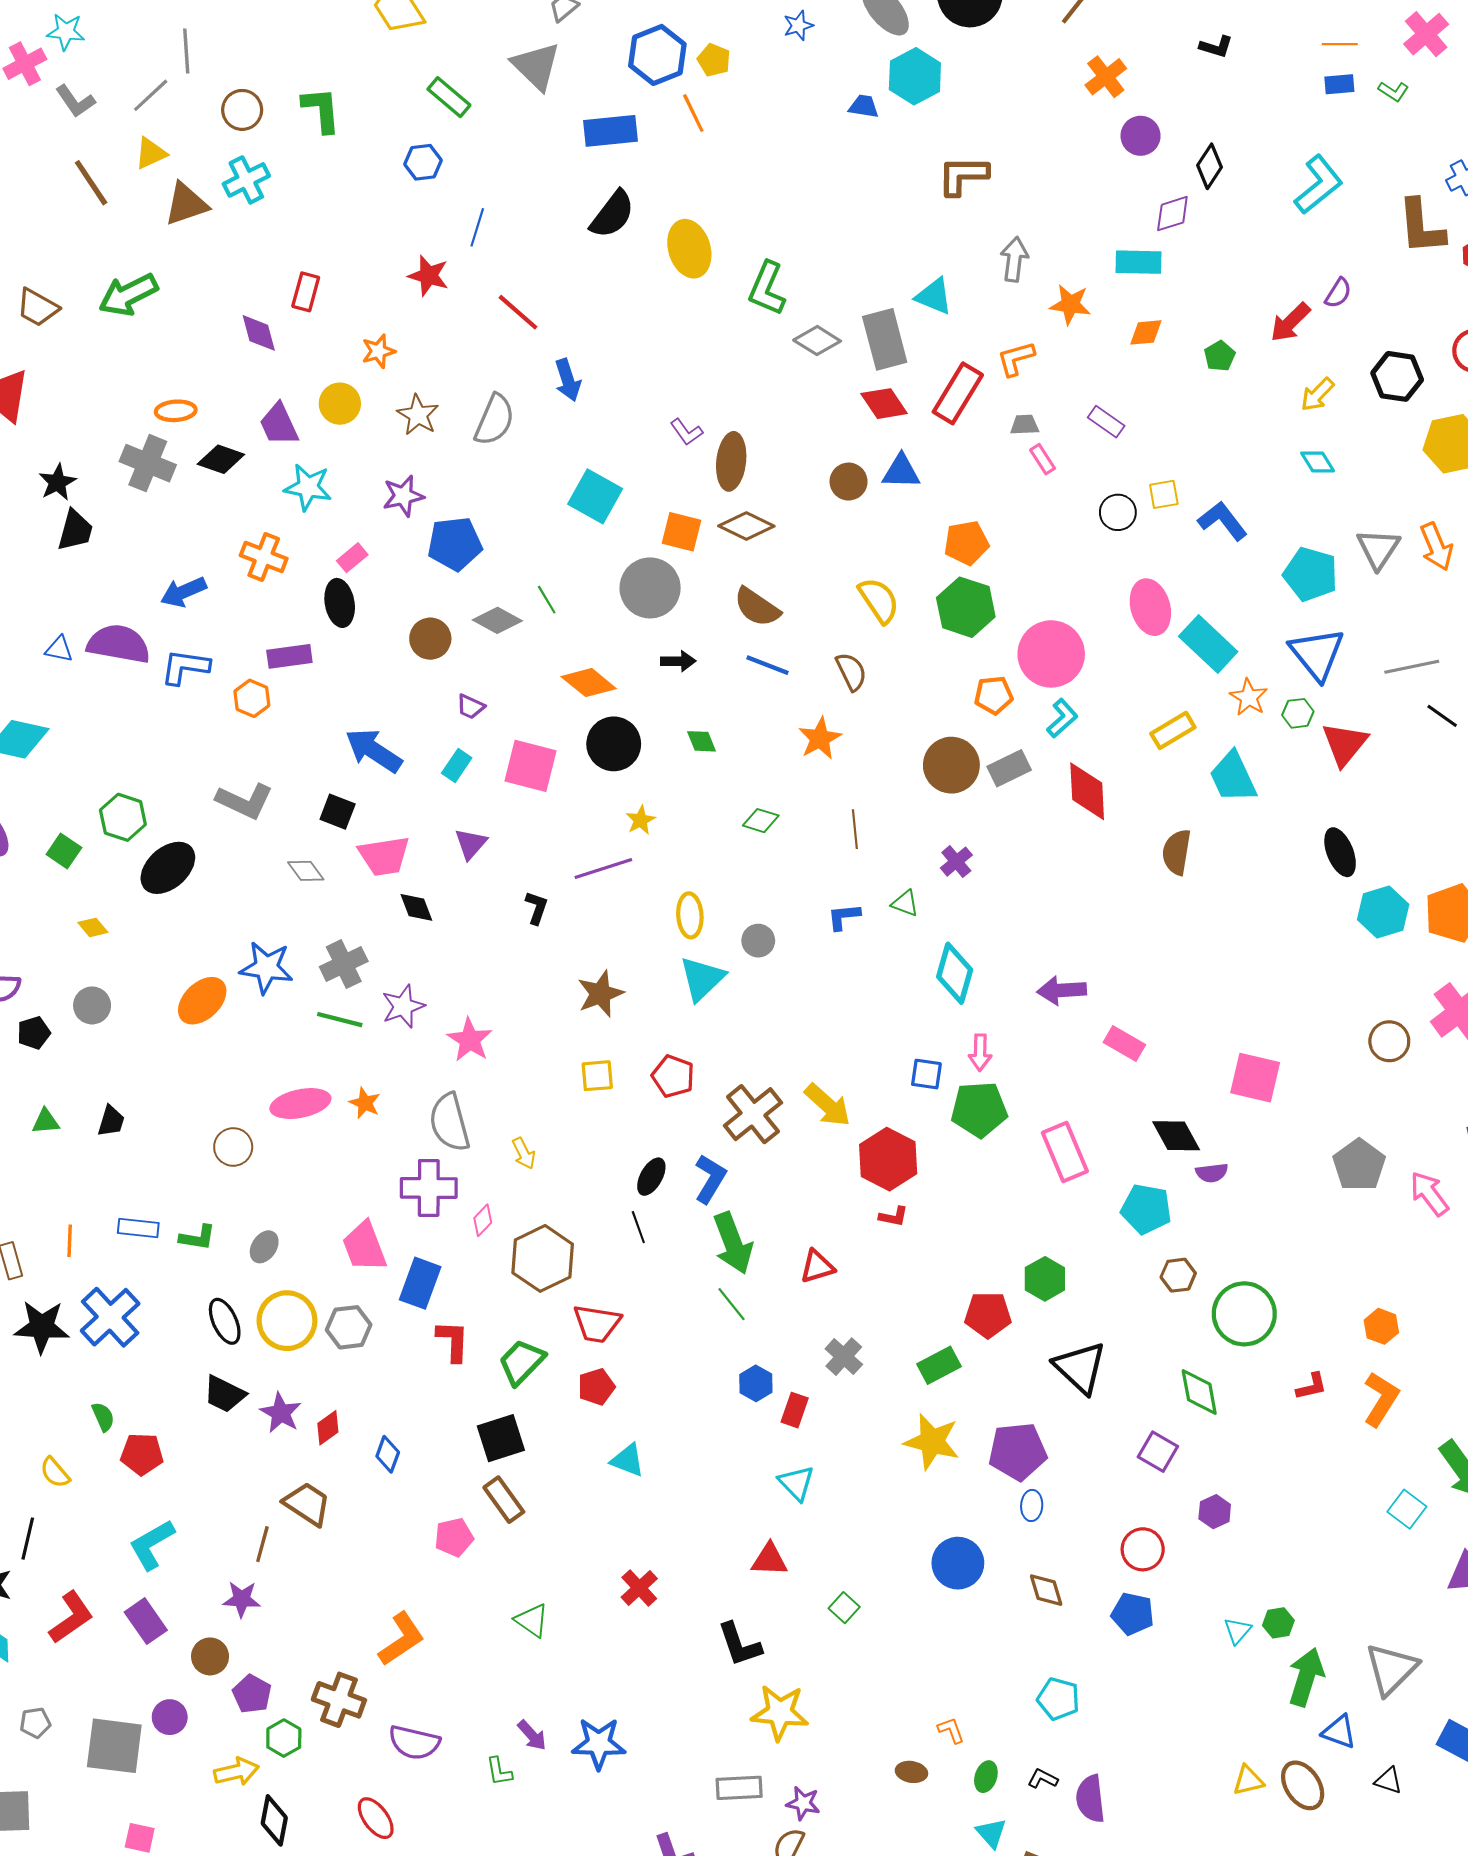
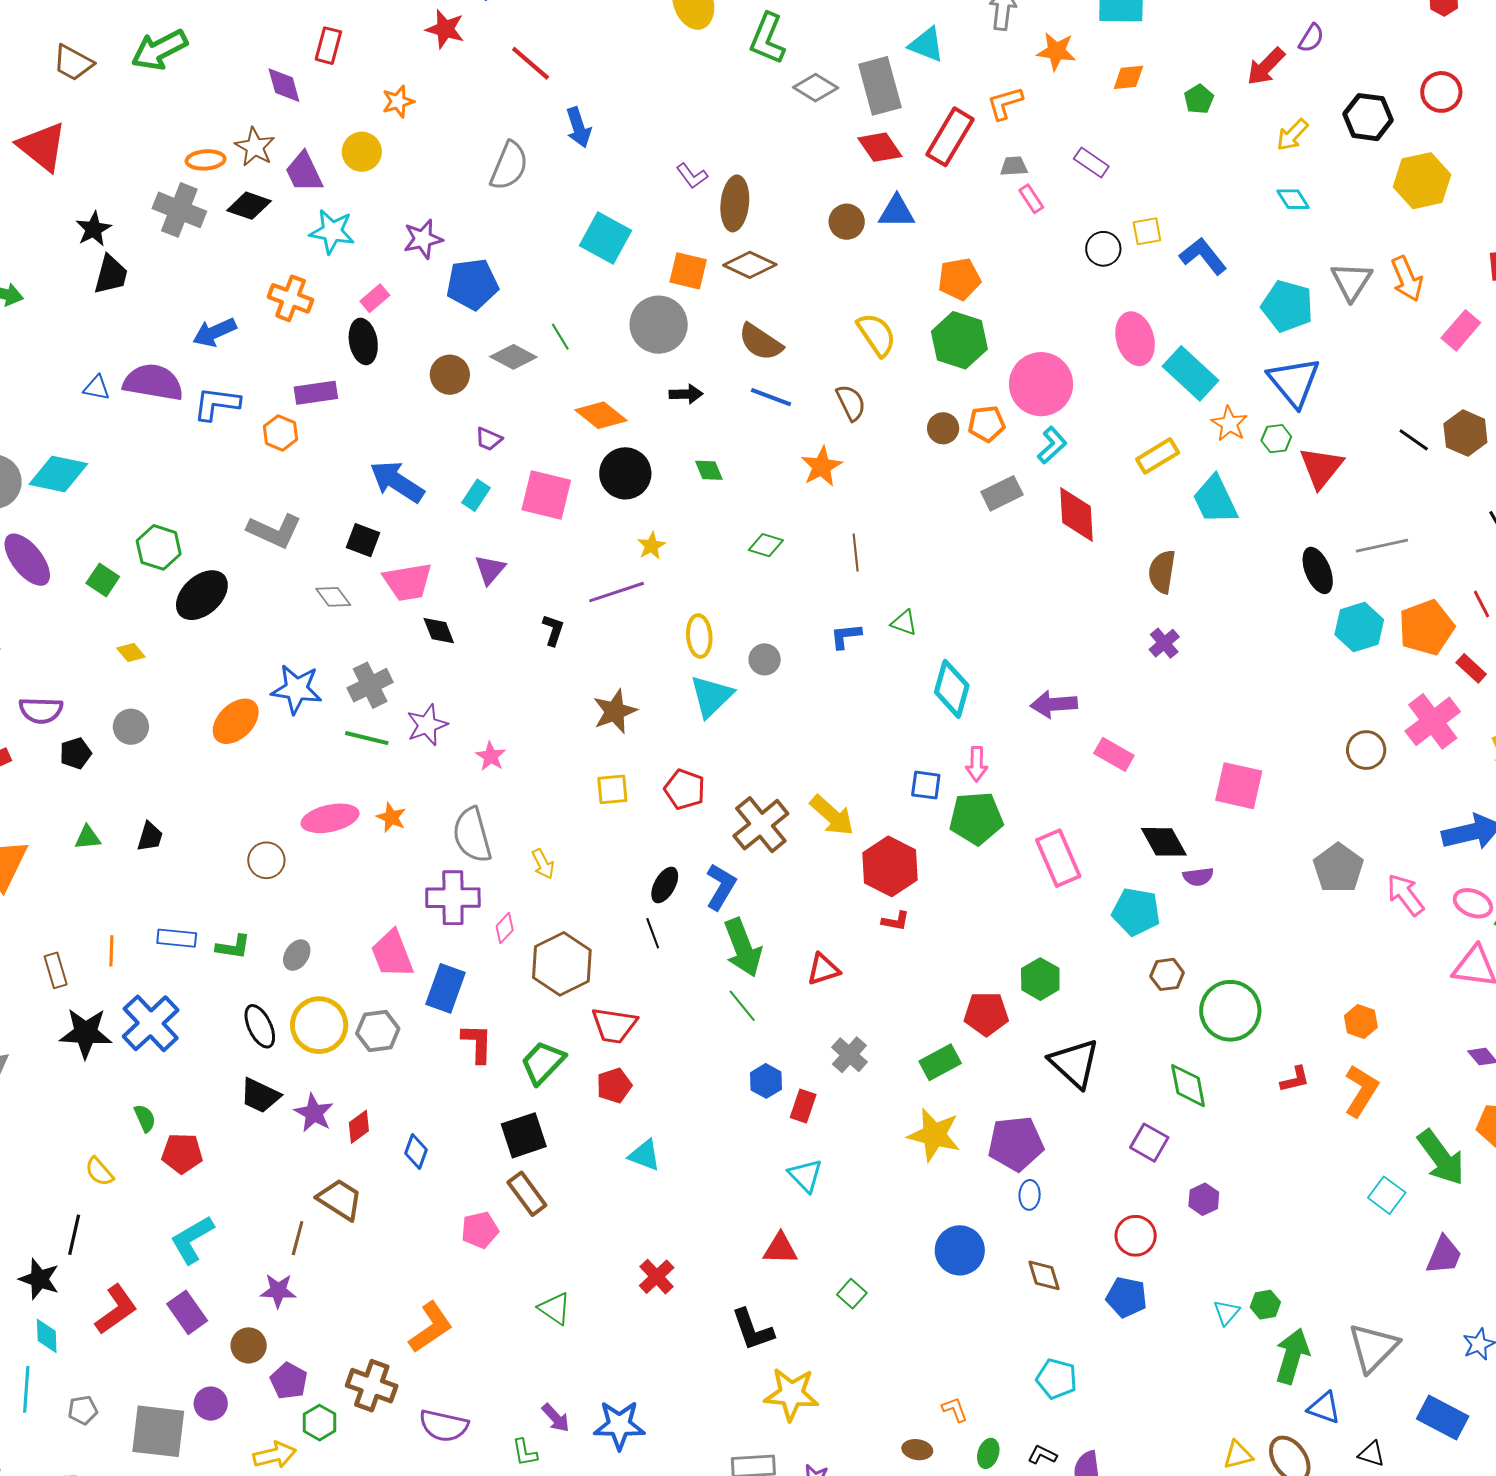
brown star: (418, 415) -> (255, 147), moved
gray line: (1412, 667) -> (1382, 546), moved
brown circle: (951, 765) -> (943, 428), moved, size x0.6
purple cross: (956, 862) -> (1164, 643), moved
pink star: (470, 1040) -> (491, 756), size x0.7

